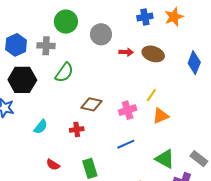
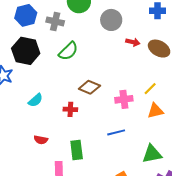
green triangle: (165, 159) -> (152, 154), turned -50
red semicircle: (53, 165) -> (41, 140), turned -32

